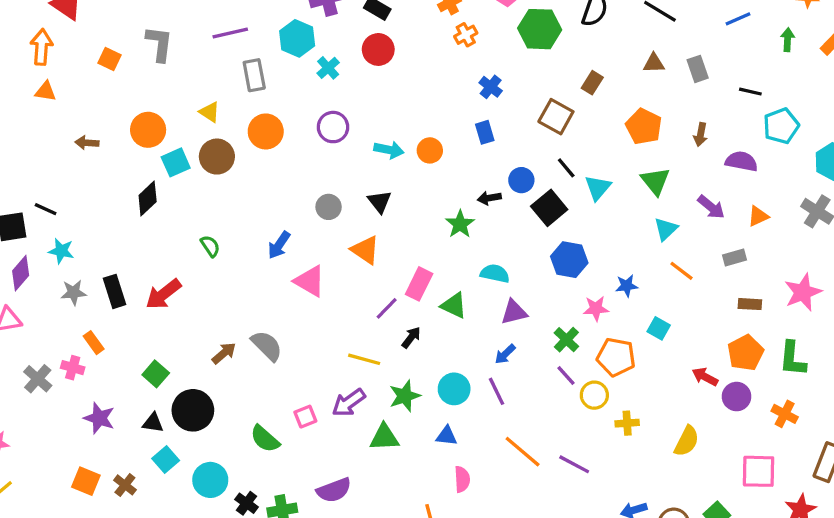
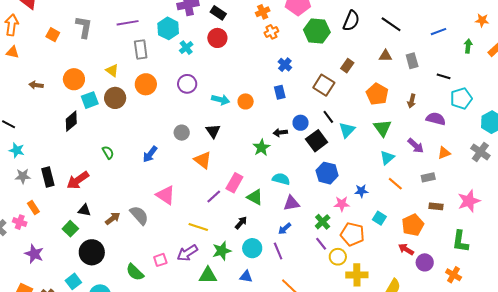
pink triangle: (310, 281) -> (166, 195), moved
black arrow: (411, 337) -> (241, 223), moved
orange pentagon: (746, 353) -> (413, 225), moved
black triangle: (153, 423) -> (84, 210), moved
yellow cross: (627, 423) -> (357, 275), size x1.5

